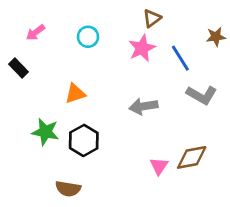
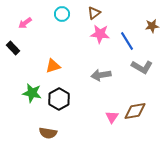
brown triangle: (152, 18) -> (94, 13), moved
cyan circle: (88, 37) -> (62, 14), moved
pink star: (142, 48) -> (100, 34), turned 30

